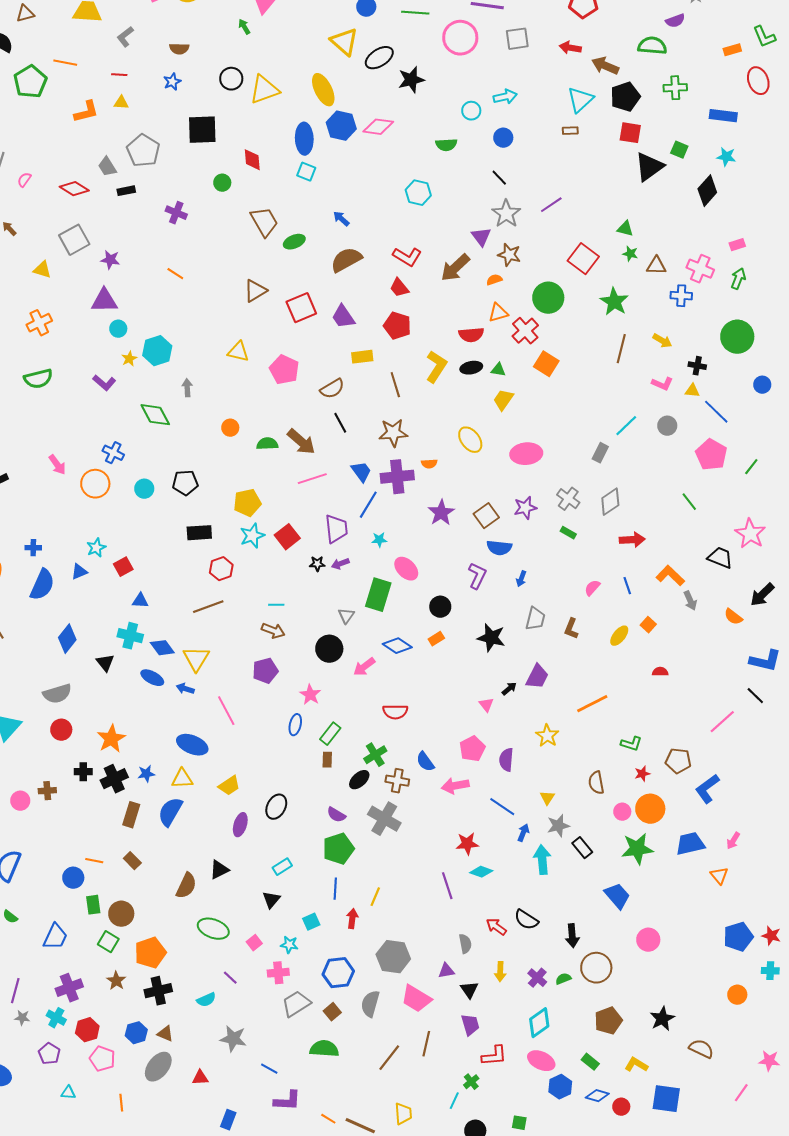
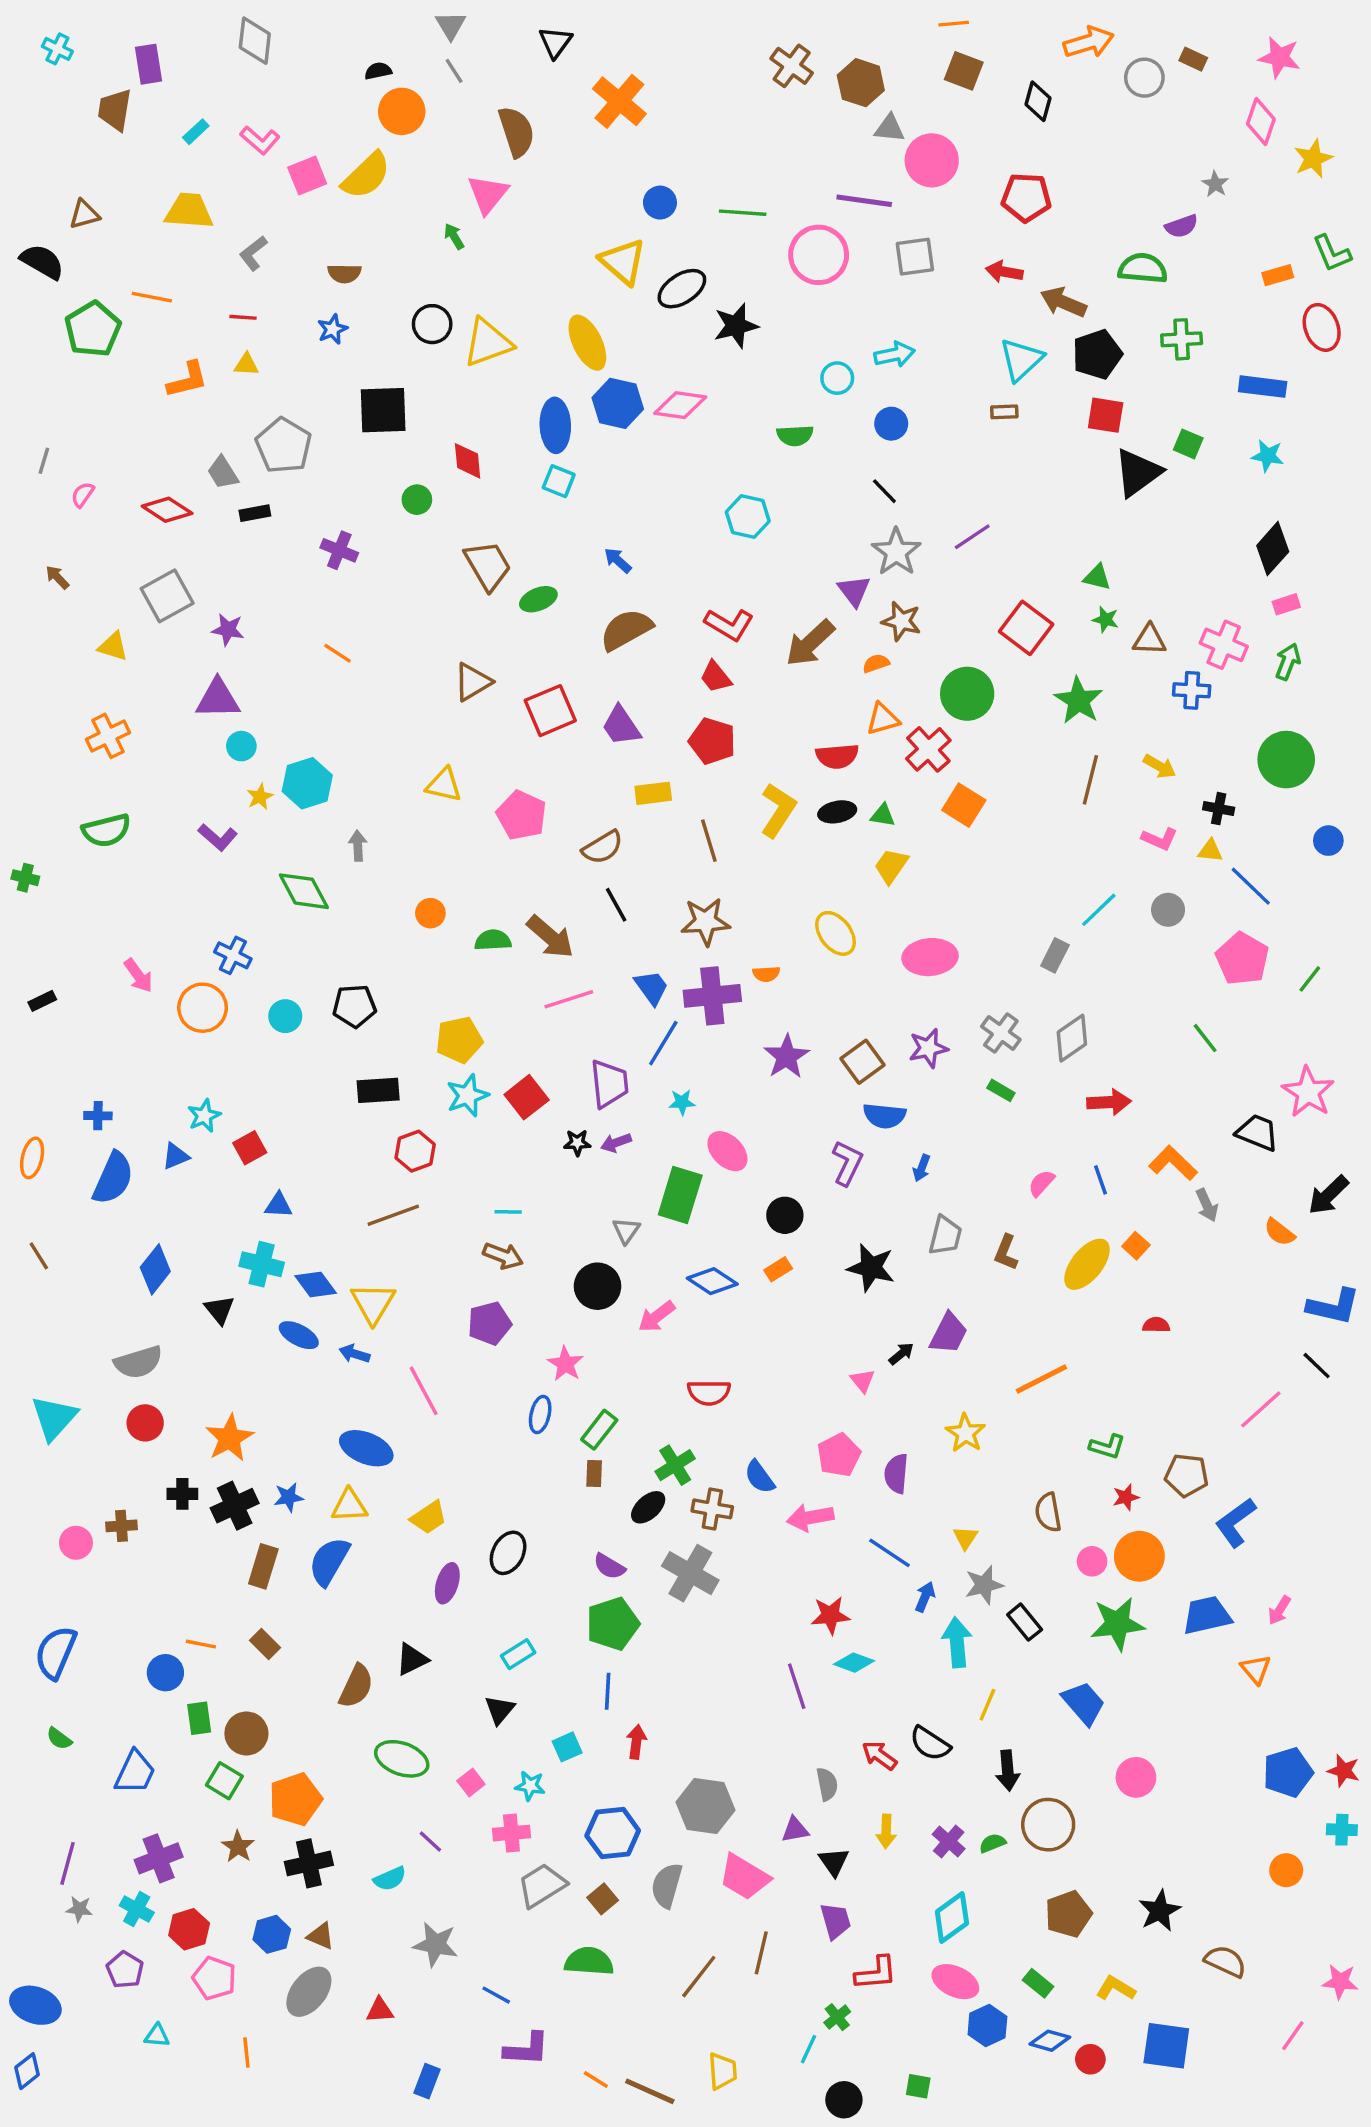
black diamond: (707, 191) -> (1273, 549), moved
yellow ellipse: (619, 636) -> (1087, 1264), size x1.5
yellow line: (375, 897) -> (987, 1705), moved

